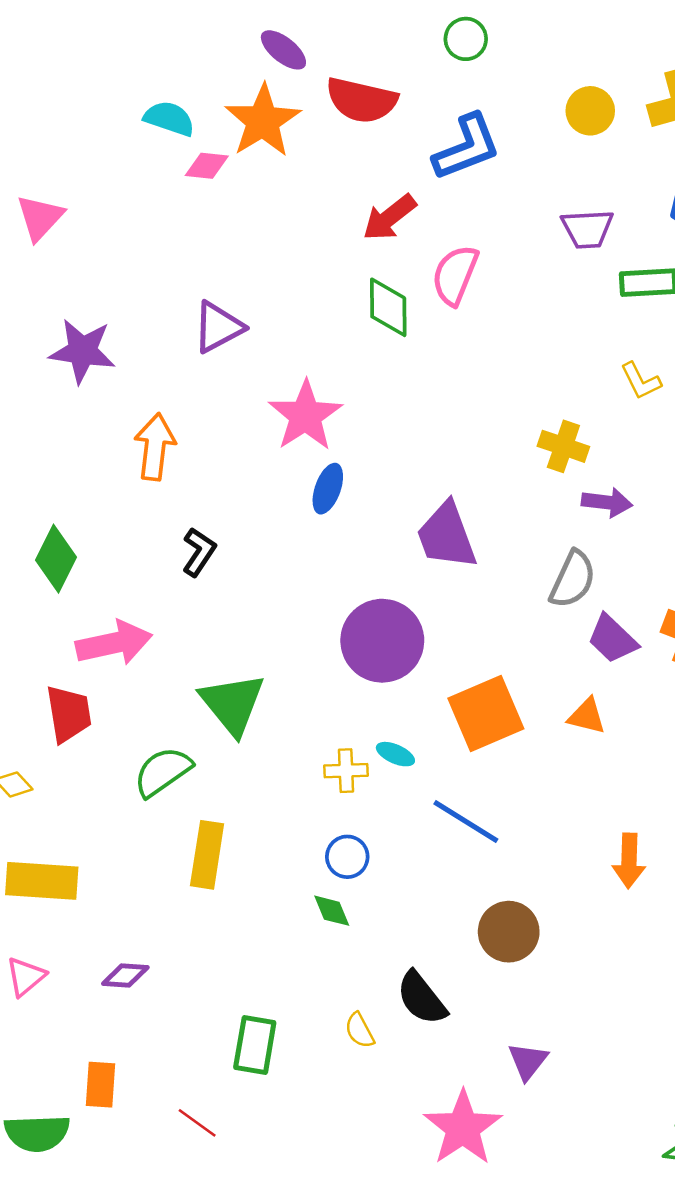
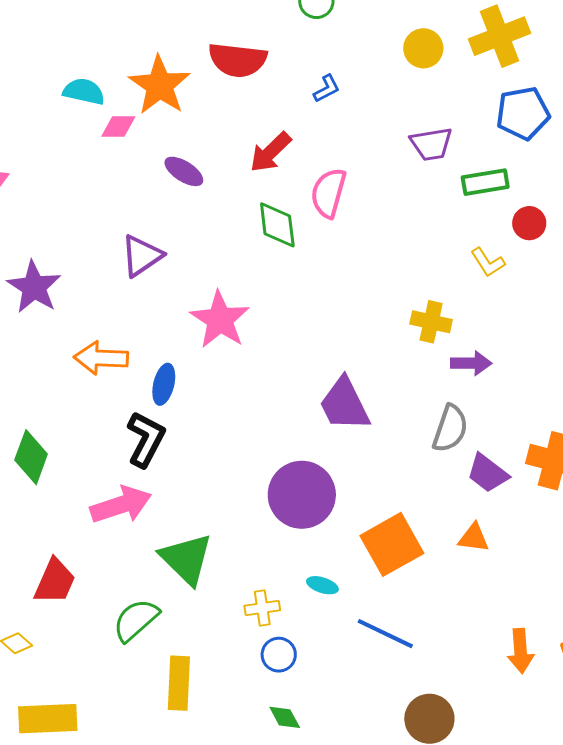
purple ellipse: (283, 50) -> (184, 171), moved
blue L-shape: (467, 147) -> (327, 89), size x0.5
purple star: (82, 351) -> (34, 287), turned 30
orange arrow: (155, 447) -> (101, 358), turned -88
blue ellipse: (328, 489) -> (164, 384), moved
black L-shape: (199, 552) -> (146, 439), size x1.4
pink arrow: (114, 643) -> (121, 505), moved
red trapezoid: (69, 714) -> (55, 581), turned 39
yellow cross: (346, 771) -> (262, 608), moved
blue circle: (347, 857) -> (279, 655), moved

